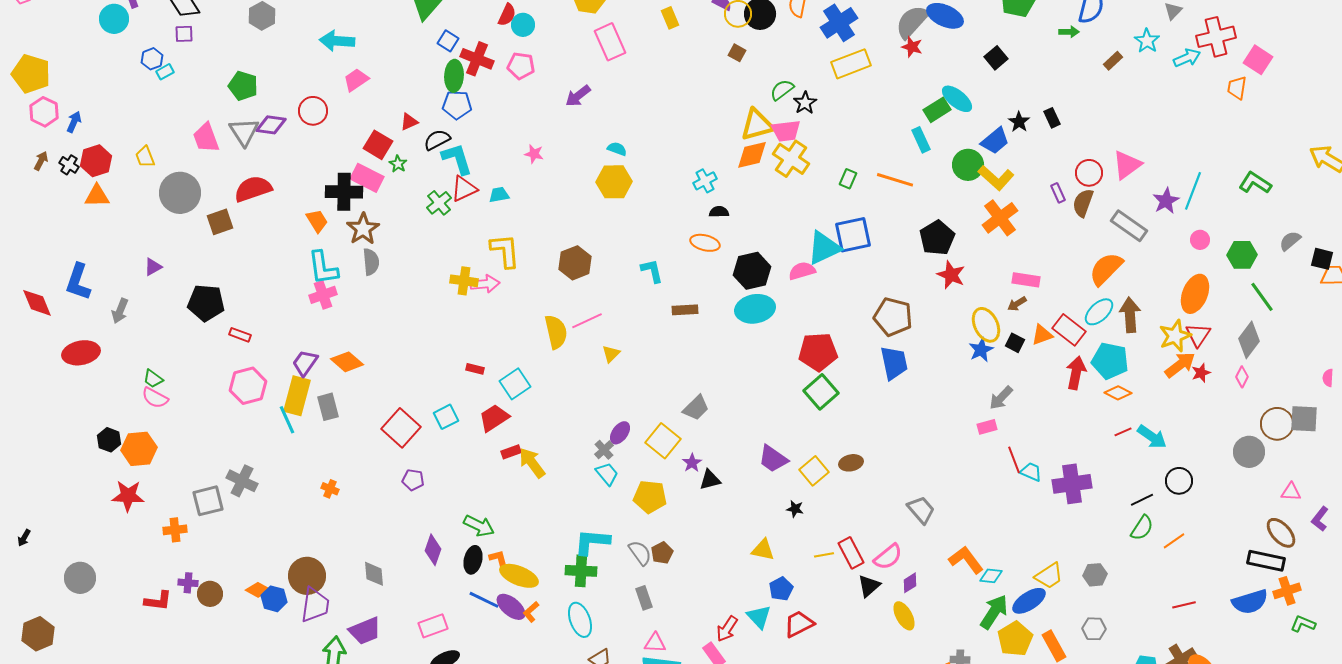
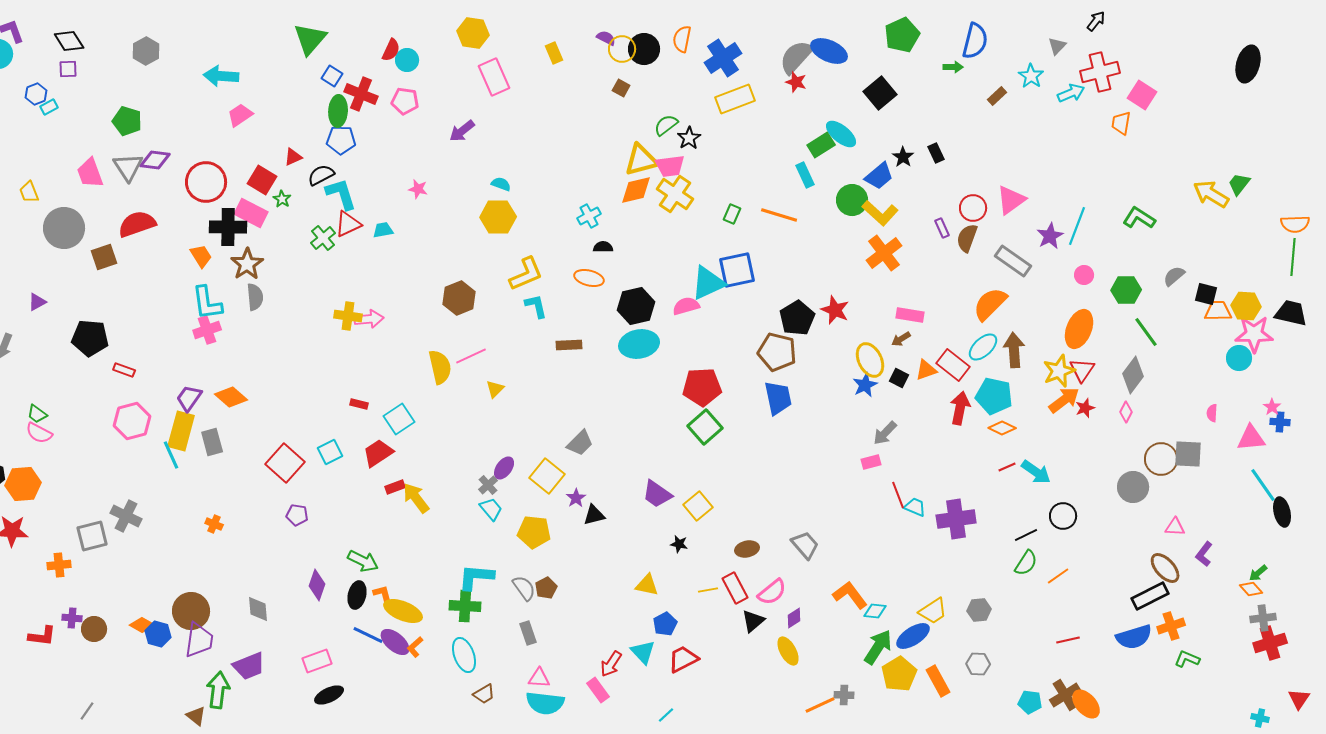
black square: (996, 58) -> (880, 93), size x1.4
red circle: (313, 111) -> (206, 182), moved, size x1.4
black pentagon: (937, 238) -> (797, 318), moved
yellow L-shape: (505, 251) -> (526, 274), moved, turned 72
brown ellipse: (851, 463) -> (747, 549), moved
black rectangle: (1266, 561) -> (1150, 596), turned -39

